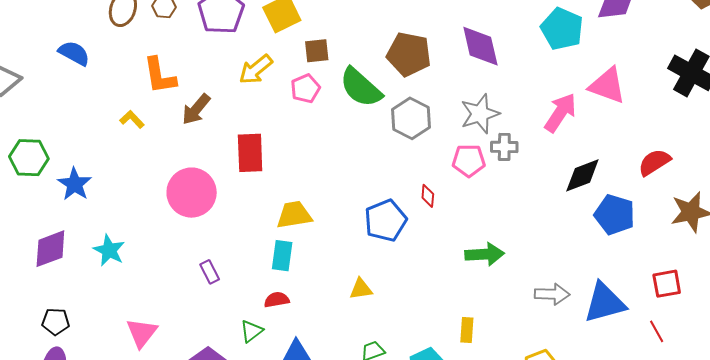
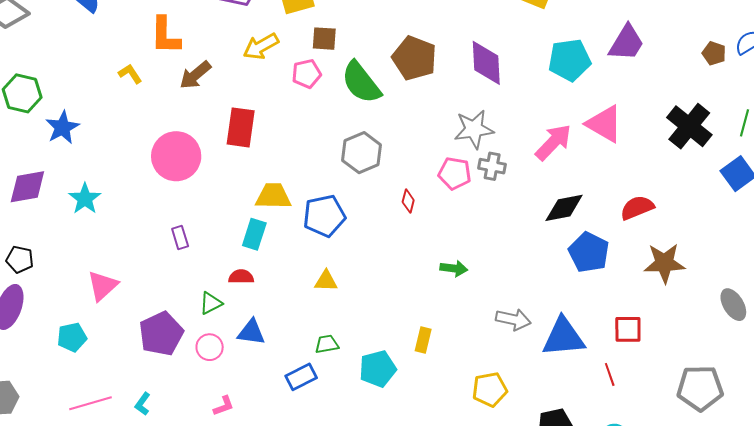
cyan pentagon: (562, 29) -> (570, 60), turned 30
gray hexagon: (411, 118) -> (362, 153), moved
blue pentagon: (386, 220) -> (324, 216), moved
green arrow: (485, 254) -> (454, 268), size x0.7

